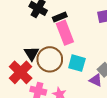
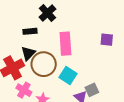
black rectangle: (60, 17) -> (30, 31), moved

